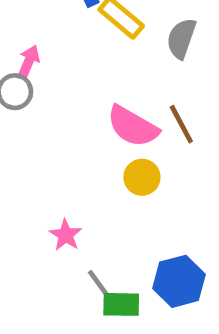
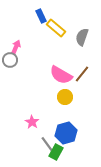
brown line: (181, 124) -> (82, 74), turned 66
blue hexagon: (179, 281) -> (66, 133), moved
green rectangle: (121, 304) -> (56, 152), turned -63

